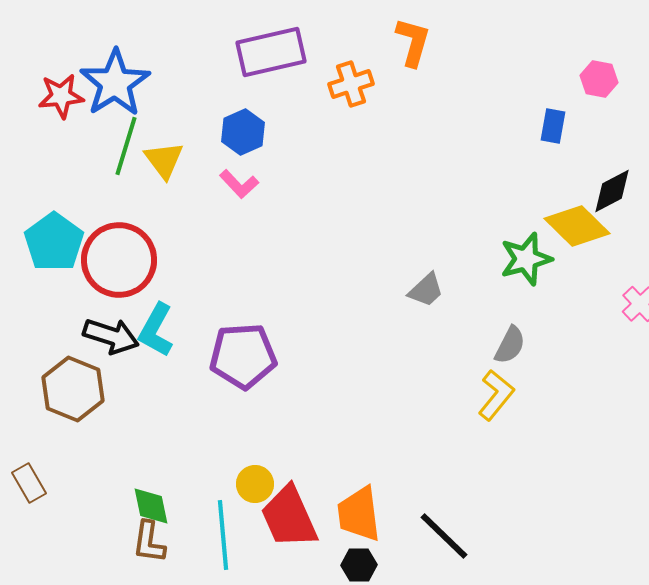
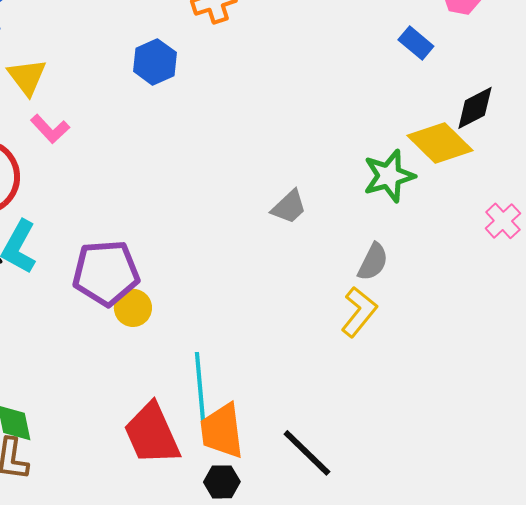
blue rectangle: (553, 126) -> (416, 43), turned -60
blue hexagon: (243, 132) -> (155, 62), moved
pink L-shape: (239, 184) -> (50, 129), moved
yellow circle: (255, 484) -> (133, 308), moved
cyan line: (223, 535) -> (200, 387), moved

